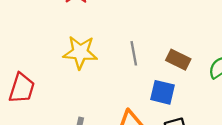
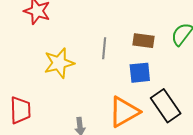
gray line: (134, 53) -> (104, 48), turned 35

